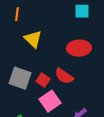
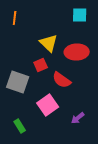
yellow triangle: (33, 39) -> (49, 43), moved
red square: (43, 80) -> (41, 65), moved, turned 32

